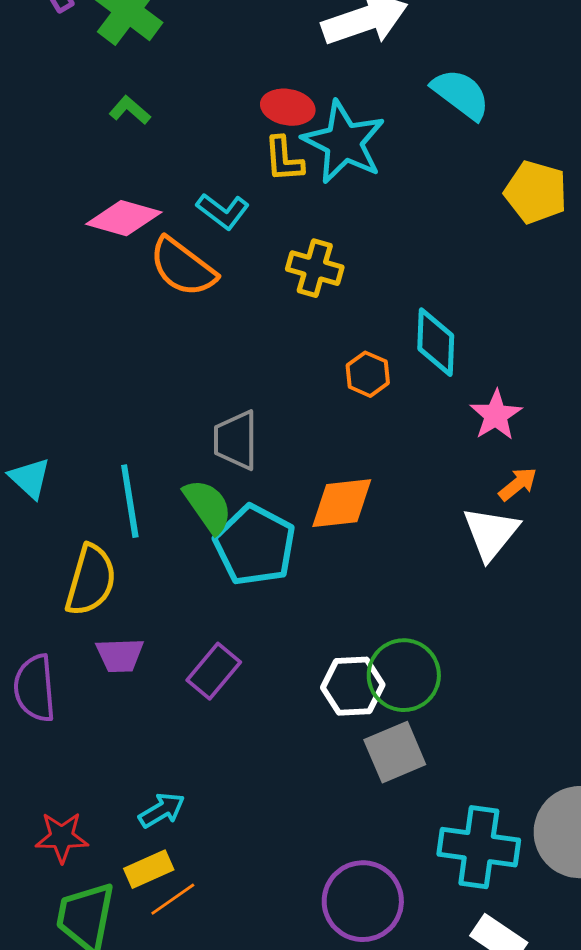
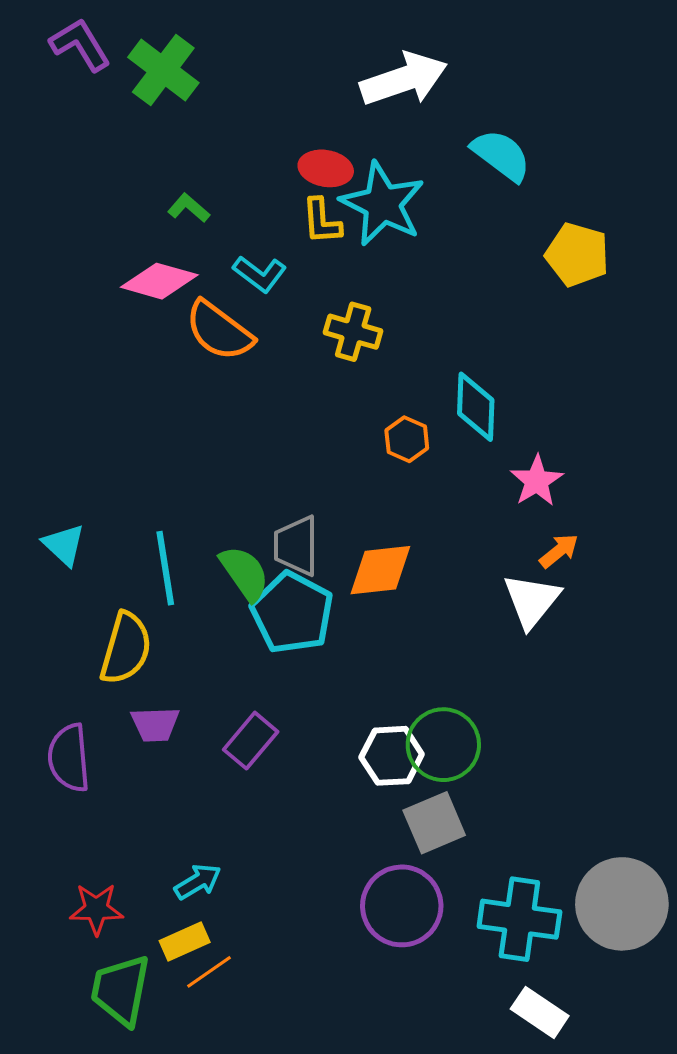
green L-shape: (130, 110) -> (189, 208), moved
gray trapezoid: (236, 440) -> (296, 546), moved
purple circle: (363, 901) -> (402, 906), moved

